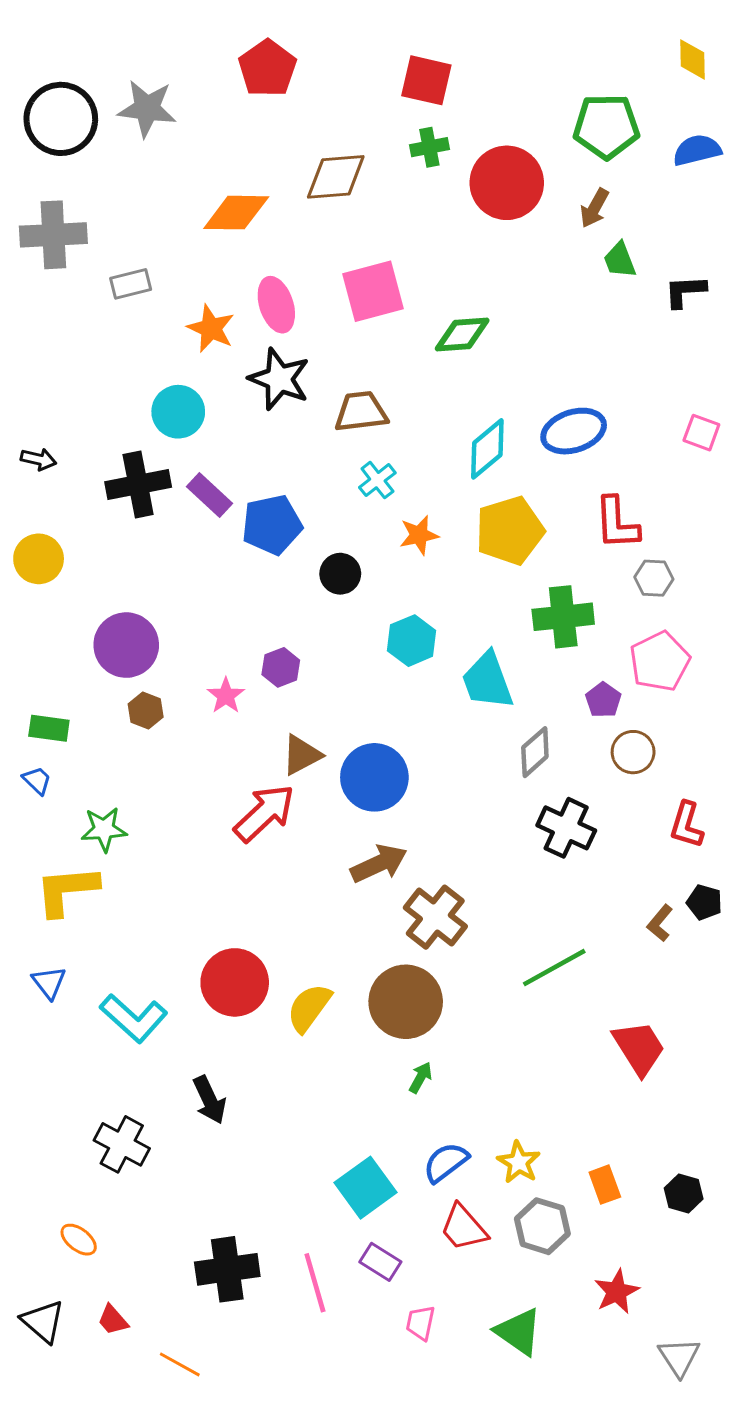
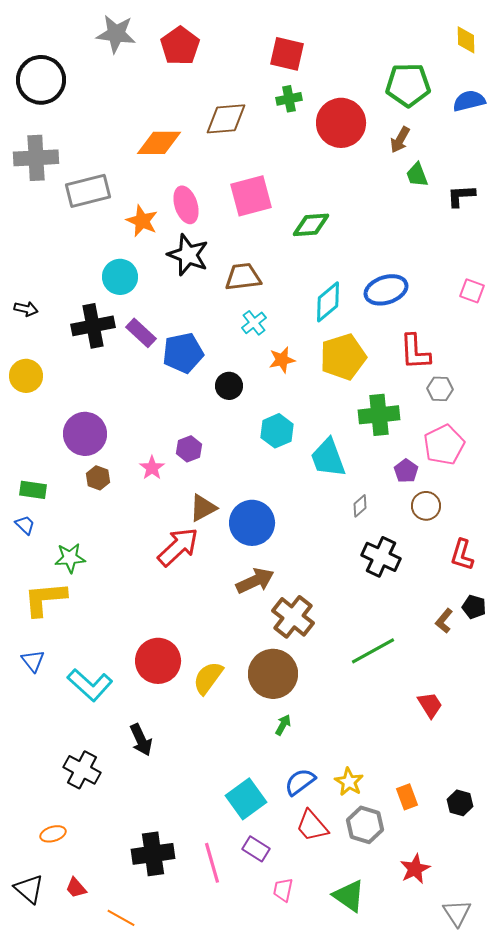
gray star: (147, 109) -> (116, 34), moved
gray rectangle: (131, 284) -> (88, 191), size x1.6
gray diamond: (535, 752) -> (360, 506), size x0.7
red trapezoid: (639, 1048) -> (430, 705), size x0.7
orange ellipse: (79, 1240) -> (53, 834), turned -55

